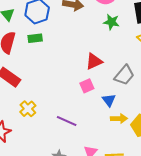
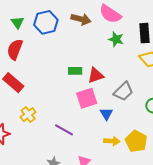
green rectangle: (35, 38) -> (75, 71), moved
pink square: (87, 86) -> (87, 98), size x1.5
yellow arrow: (119, 119) -> (112, 141), moved

